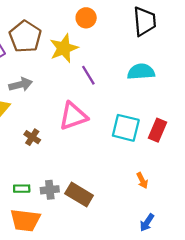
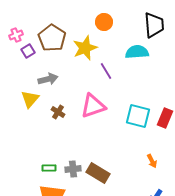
cyan semicircle: (141, 72) -> (137, 52), moved
brown cross: (32, 137) -> (58, 112), moved

